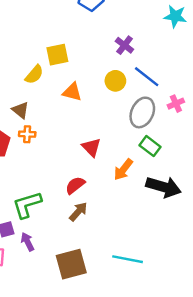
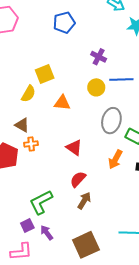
blue line: (147, 77) -> (121, 80), turned -30
gray ellipse: (142, 112) -> (111, 121), moved
red triangle: (91, 147) -> (74, 147), moved

